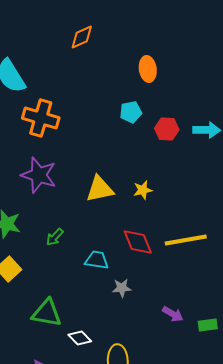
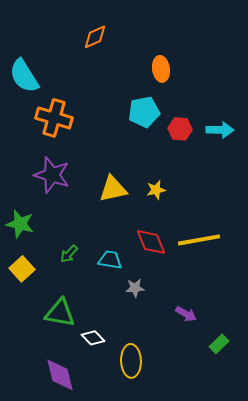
cyan pentagon: (131, 112) -> (144, 112), size x1.4
green arrow: (55, 237) -> (69, 254), moved
green rectangle: (208, 325) -> (219, 344), moved, turned -36

